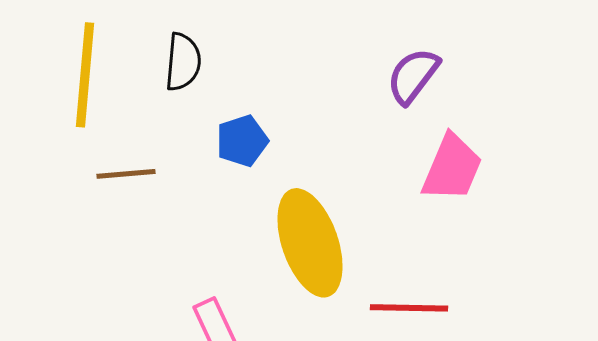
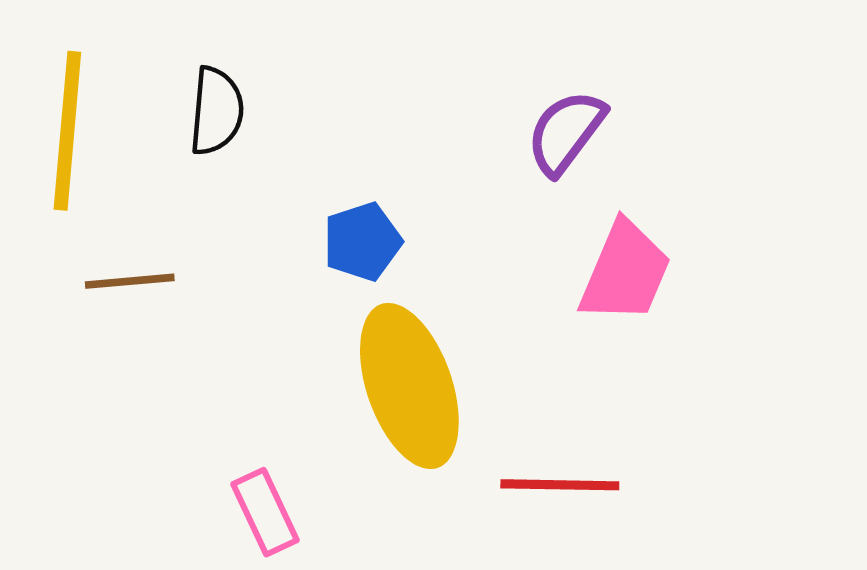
blue pentagon: (242, 141) -> (362, 242), moved

